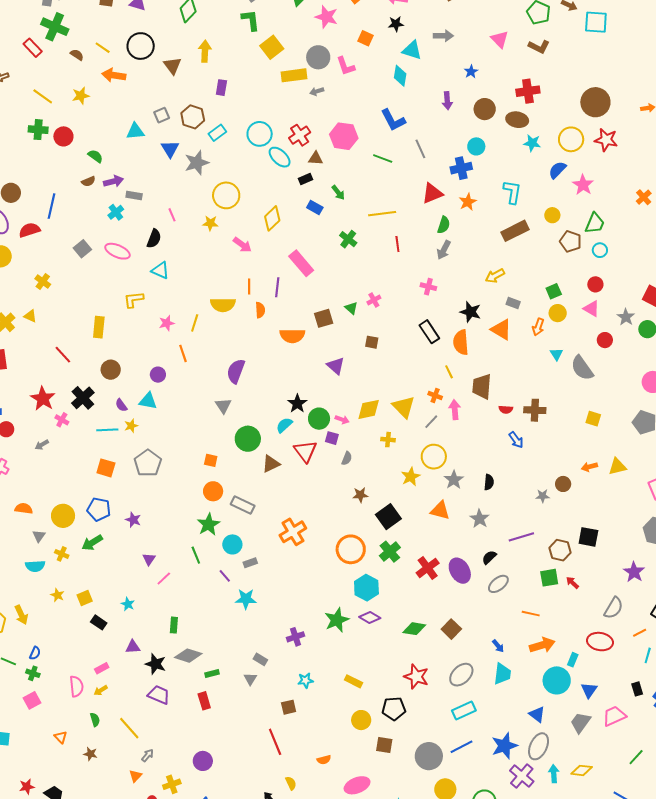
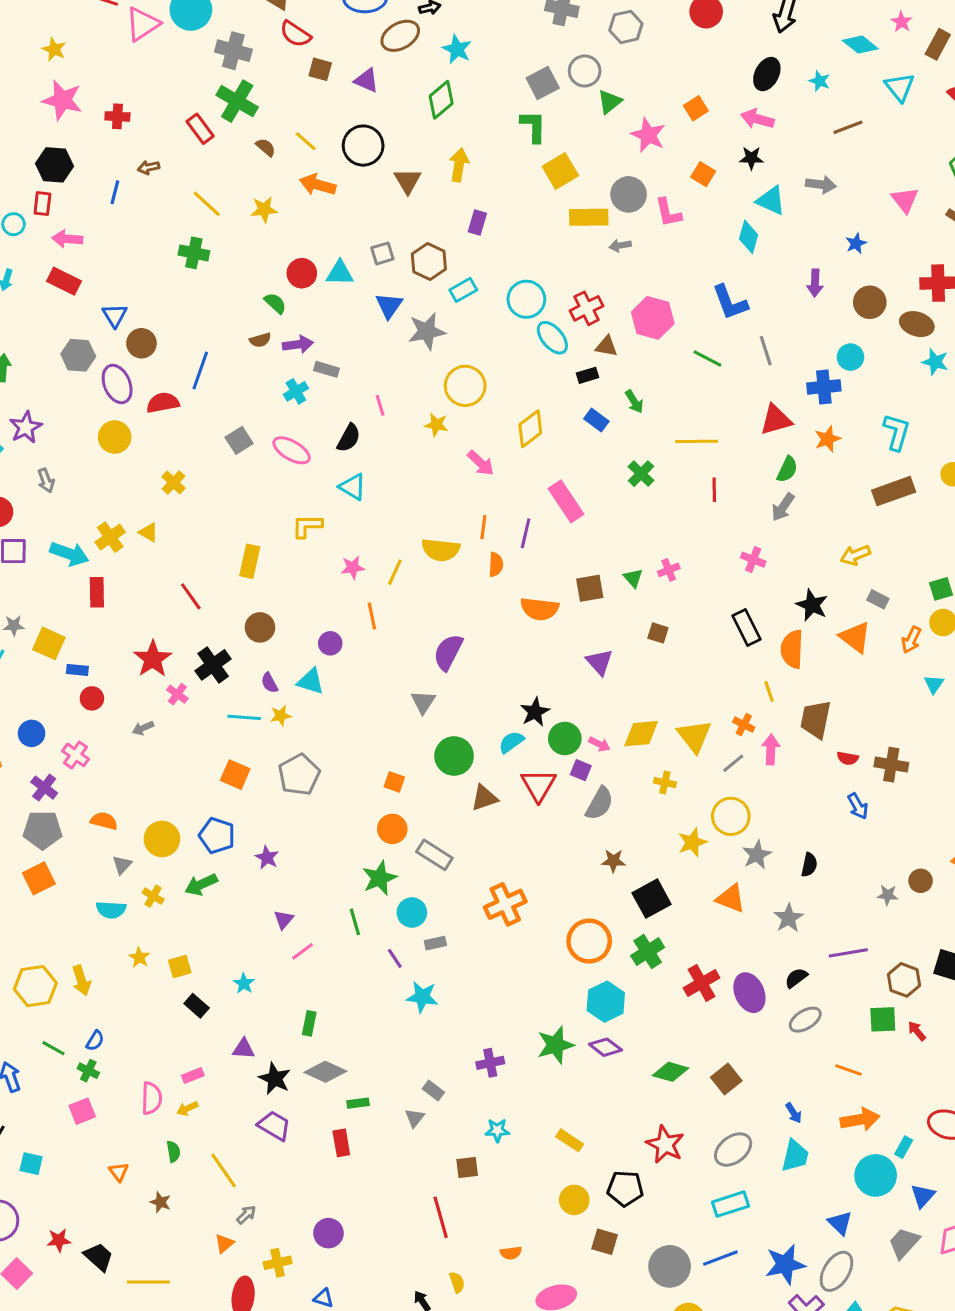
red circle: (63, 136) -> (302, 273), moved
gray semicircle: (347, 458) -> (599, 803), size x1.6

